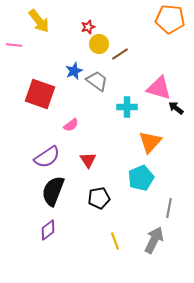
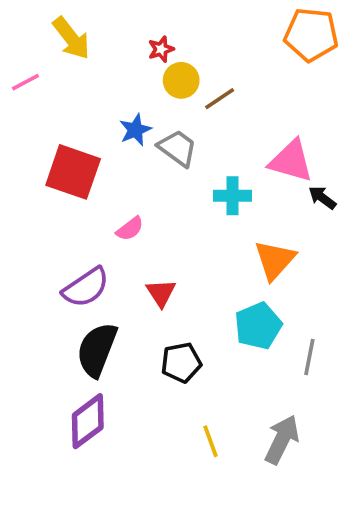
pink line: (14, 45) -> (25, 82), turned -35
gray line: (169, 208) -> (309, 357), moved
purple diamond: (48, 230) -> (88, 421), size x1.4

